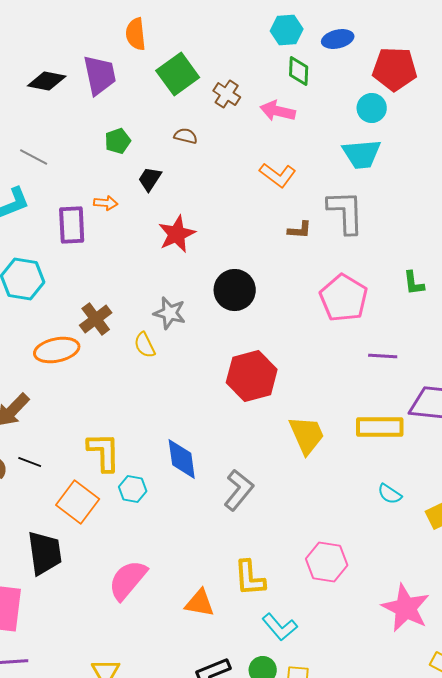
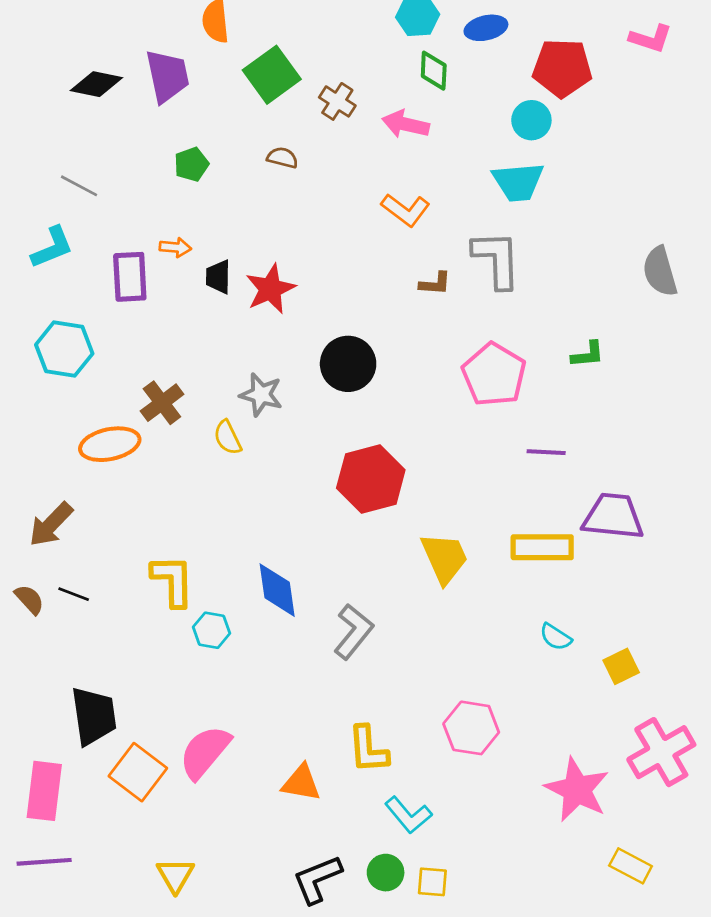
black trapezoid: (150, 179) -> (218, 277), moved, turned -32
green L-shape: (414, 283) -> (588, 354), turned -88
orange square: (78, 502) -> (138, 772), moved

